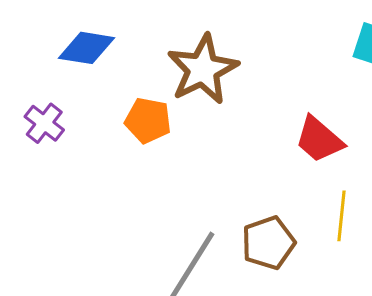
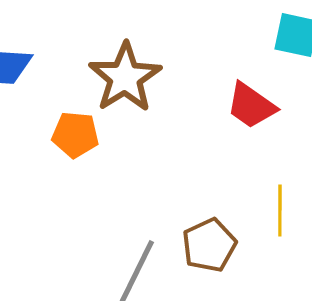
red trapezoid: (319, 139) -> (251, 106), moved

